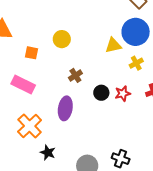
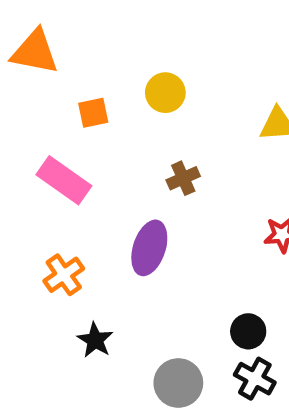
orange square: (31, 53) -> (93, 113), turned -32
black circle: (101, 93) -> (248, 331), moved
orange cross: (30, 126) -> (64, 275), size x0.7

